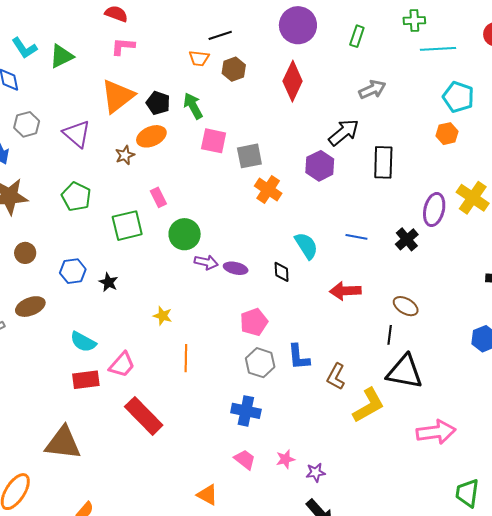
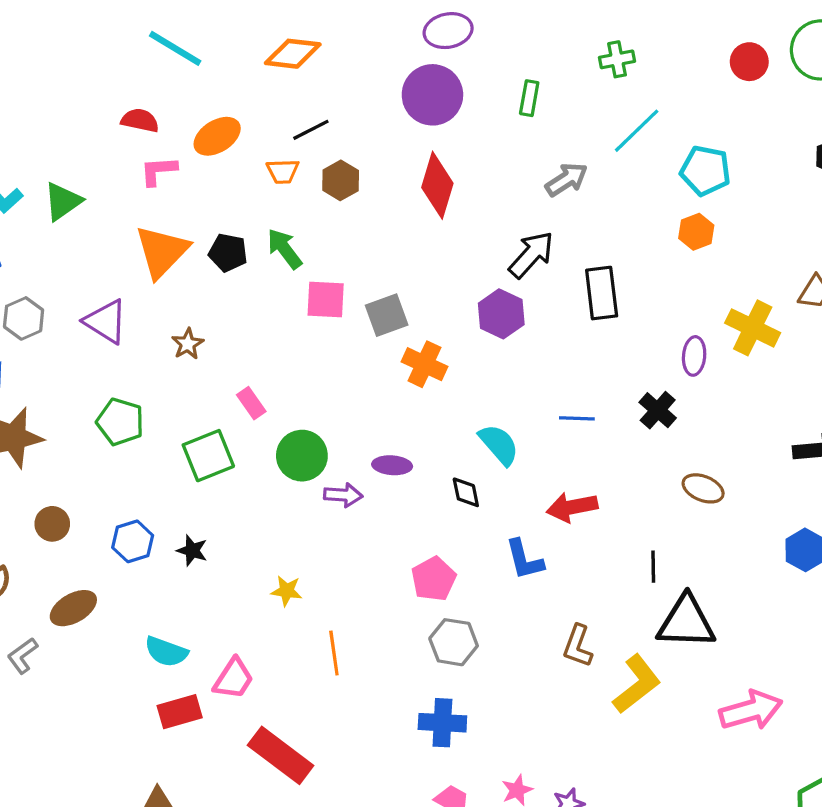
cyan line: (438, 49) -> (637, 131), moved, turned -32
orange ellipse: (151, 136) -> (217, 136), moved
purple ellipse: (434, 210) -> (694, 356), size x0.7
purple ellipse: (236, 268) -> (392, 465), moved
brown ellipse: (406, 306) -> (703, 488), moved
blue L-shape: (299, 357) -> (524, 560), moved

